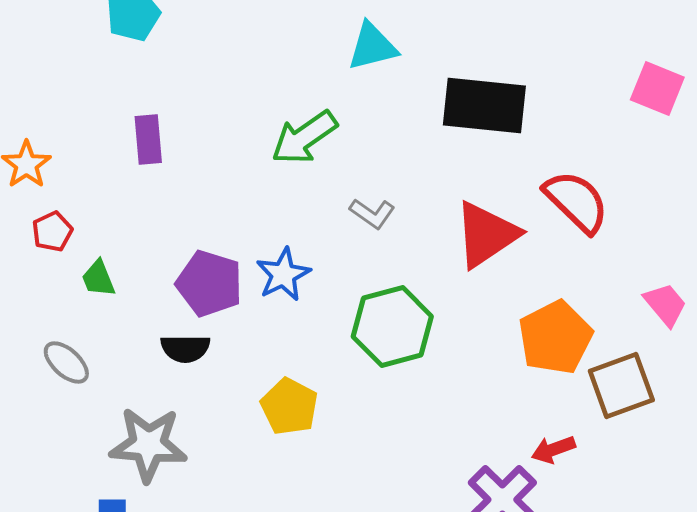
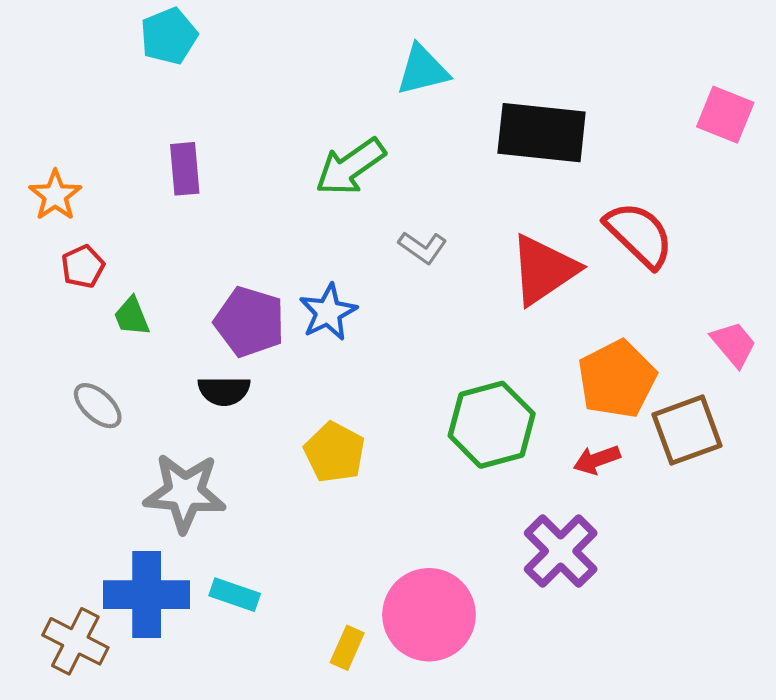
green hexagon: (392, 326) -> (492, 425), moved
red arrow: (553, 450) -> (597, 460), moved

